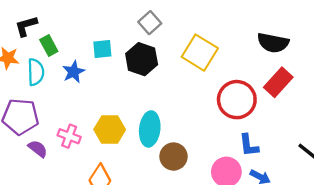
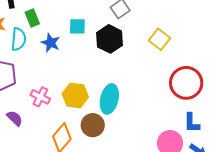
yellow square: (200, 53) -> (160, 39), size x0.7
blue star: (74, 72) -> (51, 43), turned -30
purple semicircle: (38, 149) -> (15, 118), moved
brown circle: (173, 157) -> (93, 125), moved

